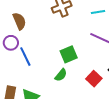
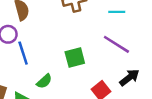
green semicircle: (61, 75) -> (44, 81), moved

